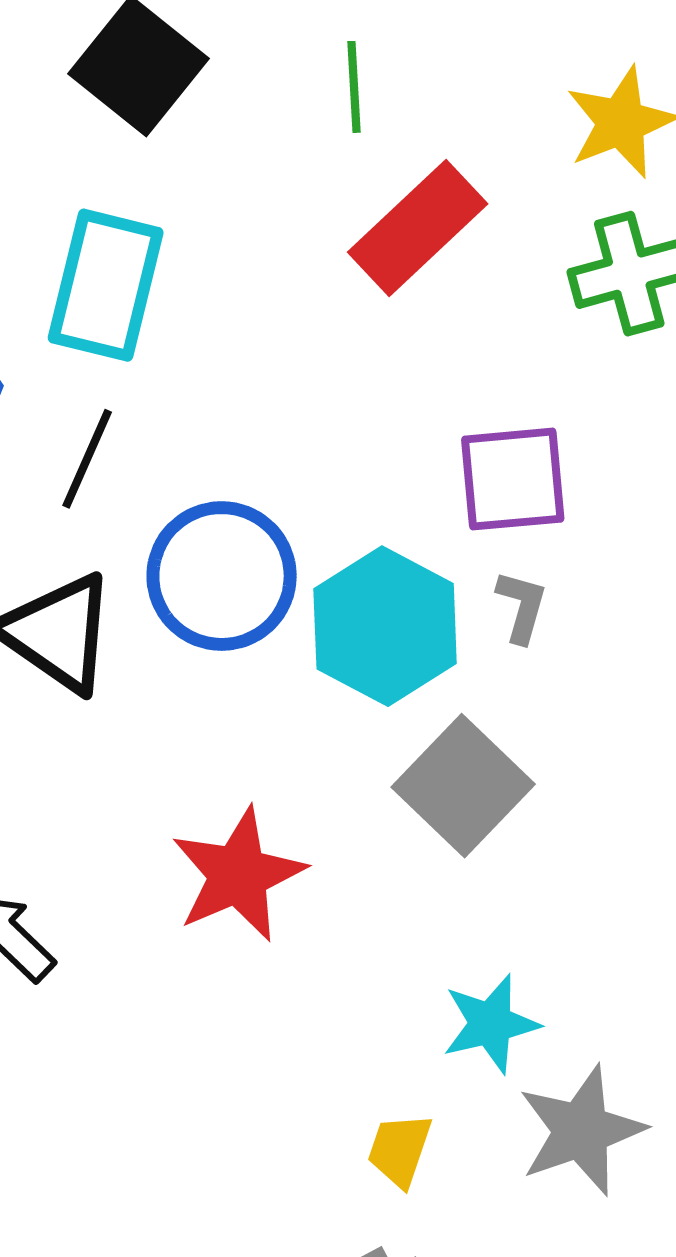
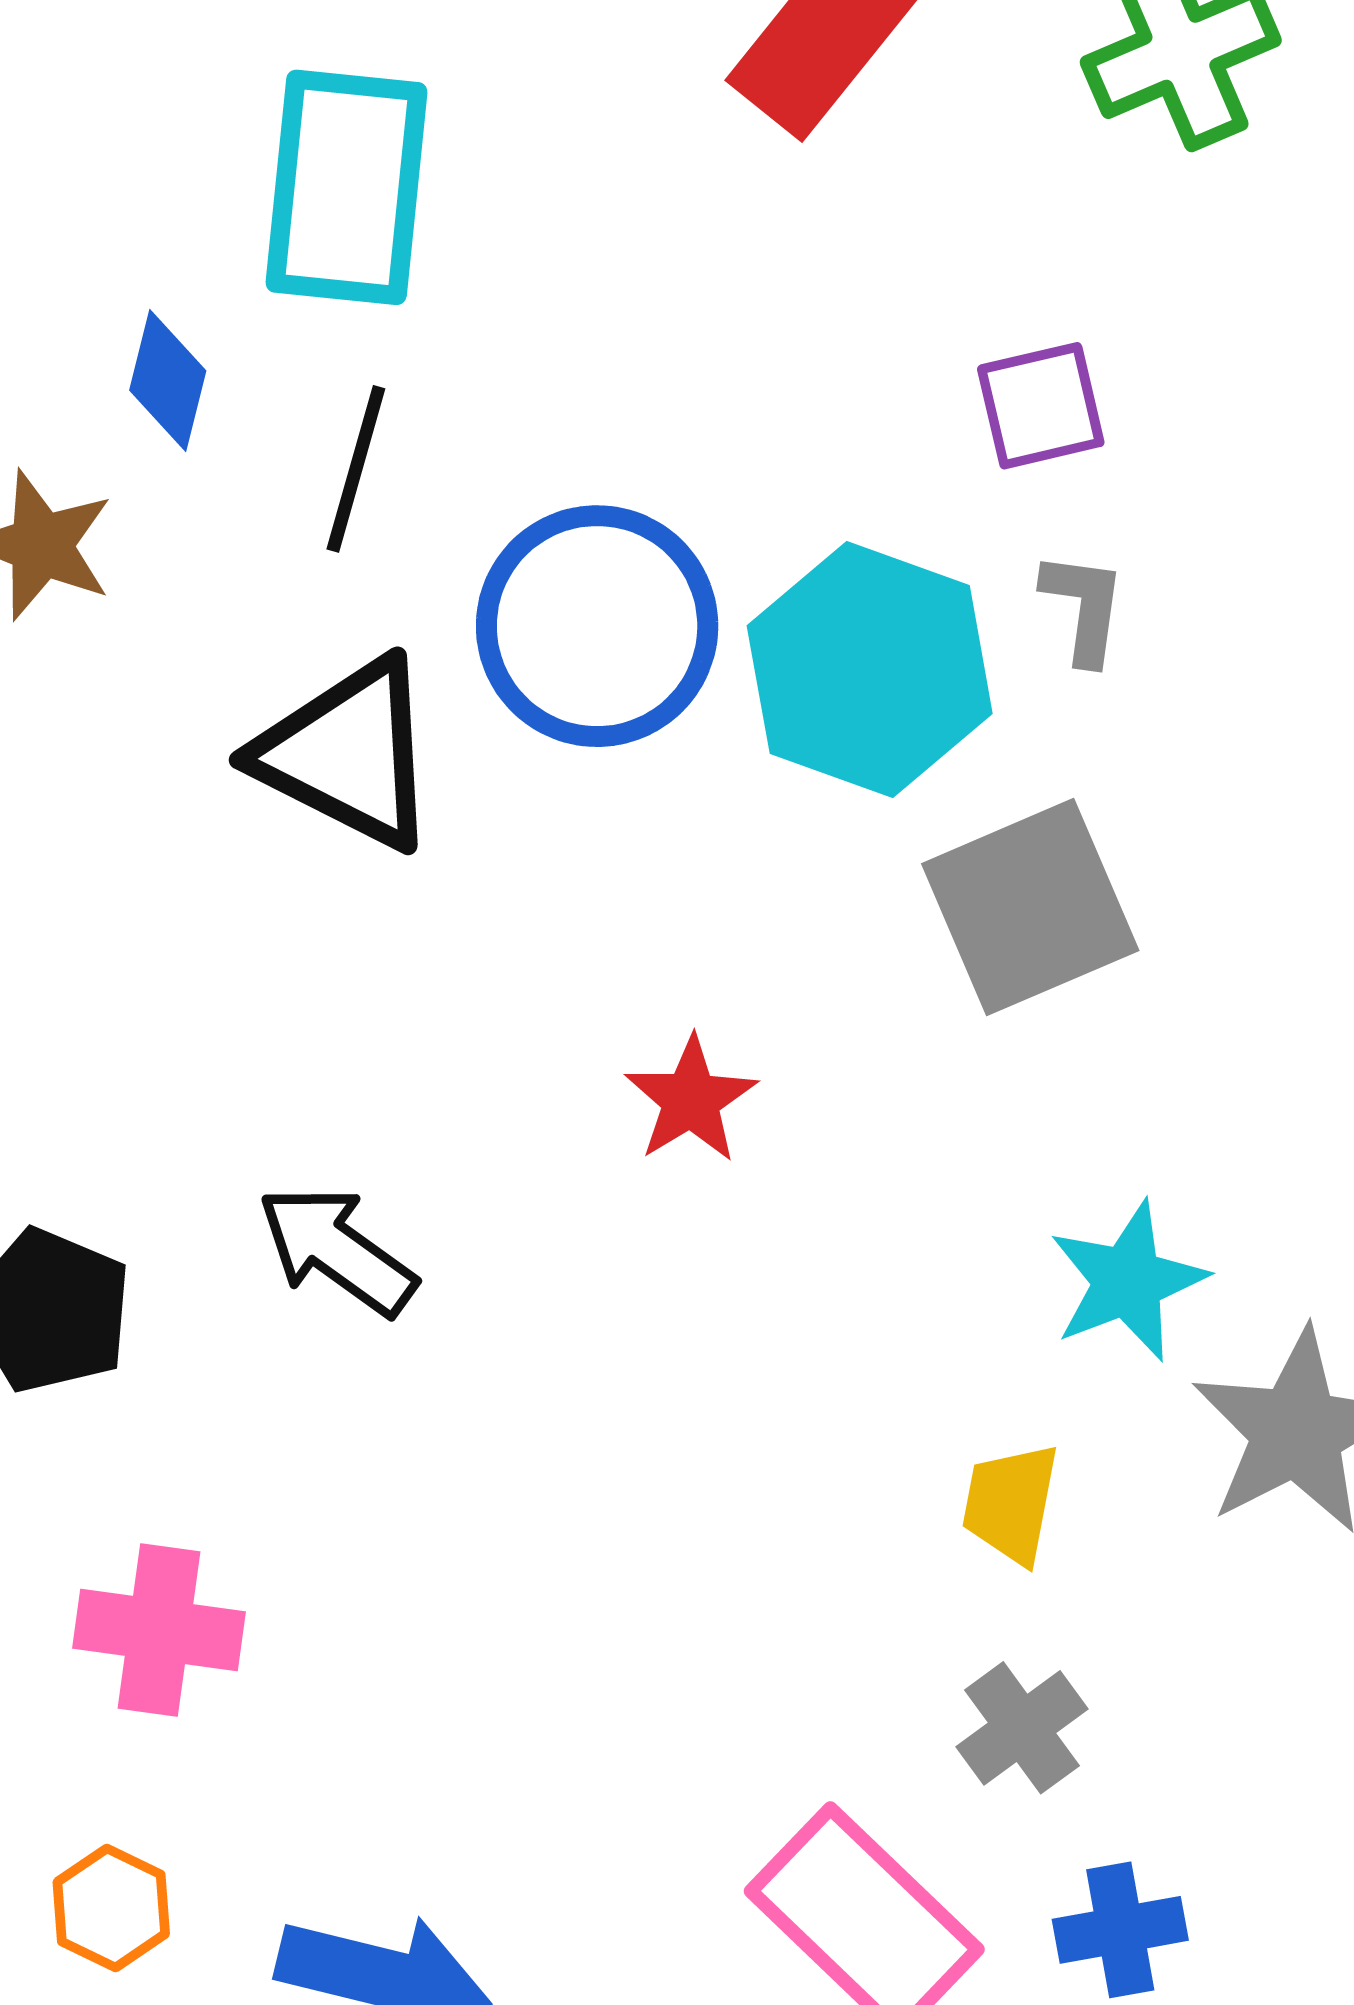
purple square: (513, 479) -> (1041, 406), size x0.7
gray square: (463, 786) -> (1030, 907), turned 31
red star: (238, 875) -> (691, 1100), size x0.6

